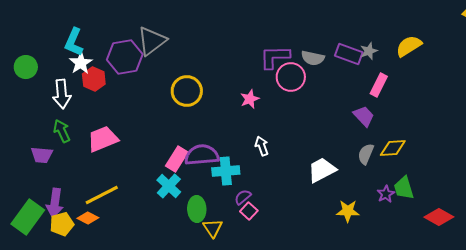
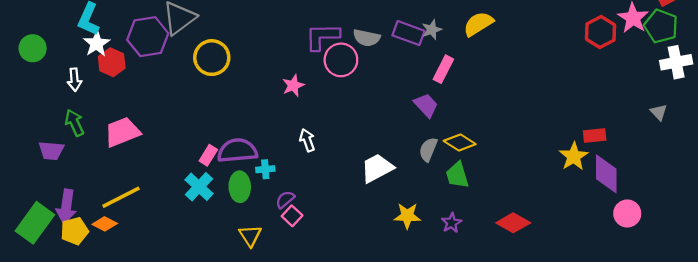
yellow circle: (187, 91) -> (212, 58), moved
white arrow: (62, 94) -> (74, 80), size x0.7
yellow diamond: (393, 148) -> (460, 143), turned 36
pink rectangle: (177, 159) -> (208, 155), size x0.7
cyan cross: (226, 171) -> (265, 169), size x0.6
green trapezoid: (404, 188) -> (457, 175), moved
purple star: (386, 194) -> (452, 223), moved
green ellipse: (197, 209) -> (240, 187), moved

